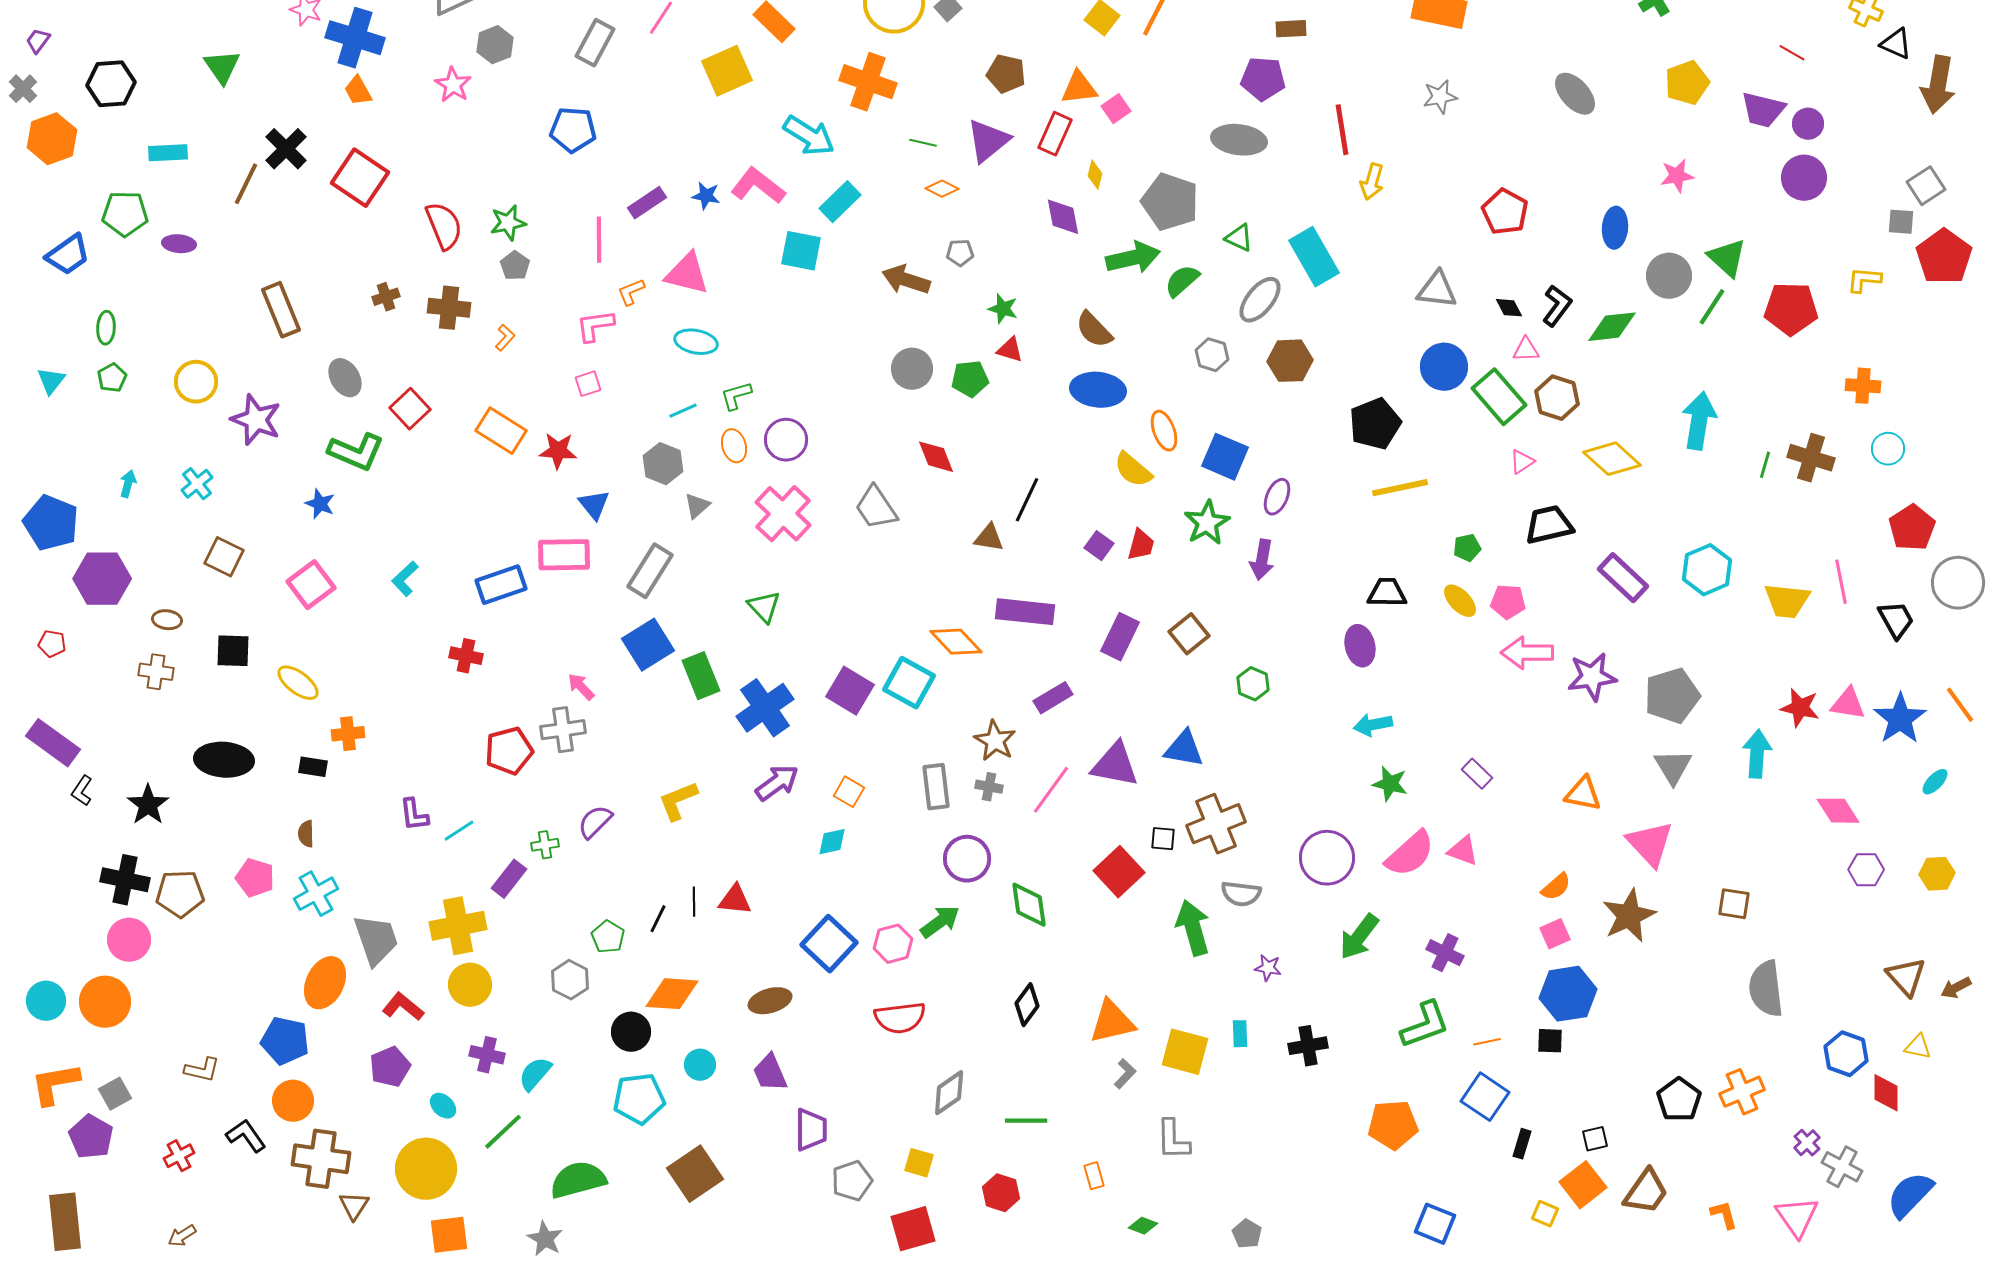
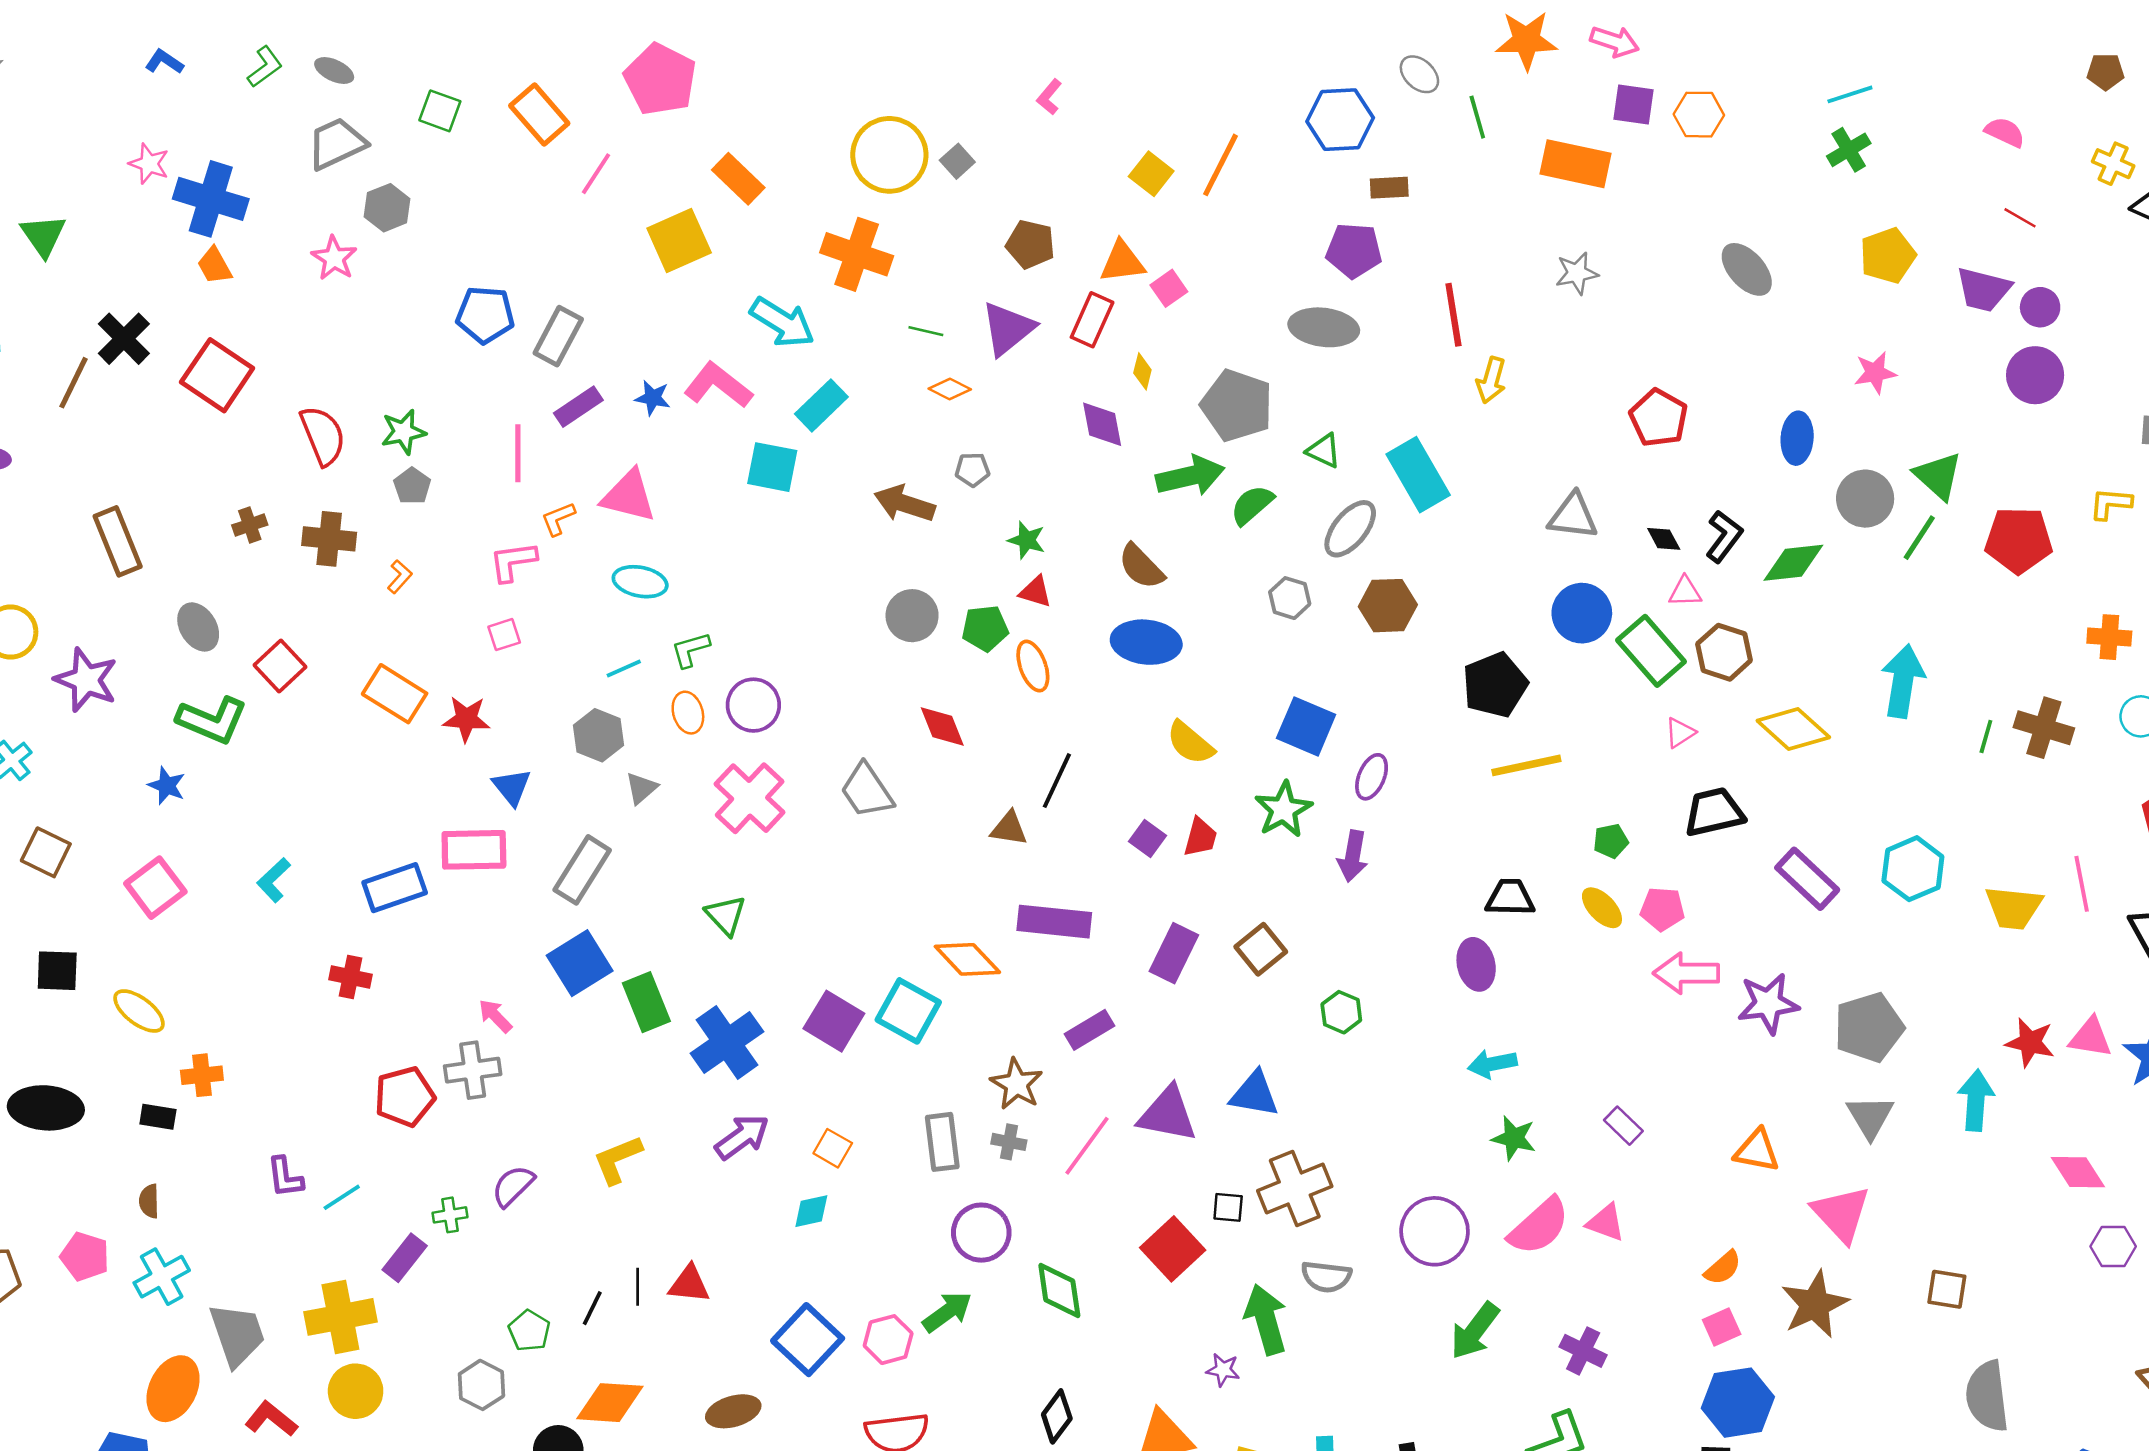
gray rectangle: (595, 43) -> (558, 336), moved
orange ellipse: (1164, 431) -> (1033, 666), moved
purple star: (1268, 968) -> (1223, 1370), moved

